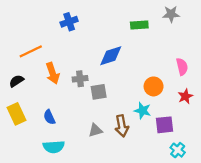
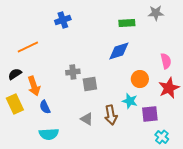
blue diamond: (111, 56) -> (119, 51), moved
orange arrow: (53, 73) -> (34, 86), moved
red star: (185, 96) -> (169, 88), size x1.5
gray triangle: (95, 130) -> (87, 119), turned 48

